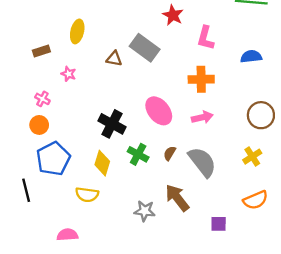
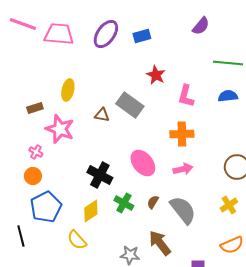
blue semicircle: (251, 56) -> (228, 96), moved
pink star: (68, 74) -> (60, 129), size x2.0
yellow diamond: (102, 163) -> (91, 211), turned 40
yellow semicircle: (87, 195) -> (77, 240), turned 40

